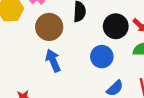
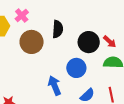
blue arrow: (53, 61) -> (55, 85), moved

